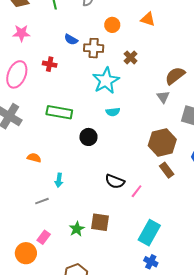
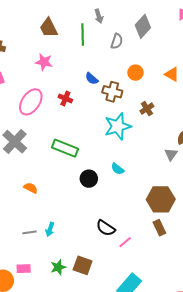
cyan semicircle: (113, 112) -> (118, 169), moved, turned 32
cyan arrow: (59, 180) -> (50, 229), moved
pink rectangle: (44, 237) -> (24, 269), turned 40

